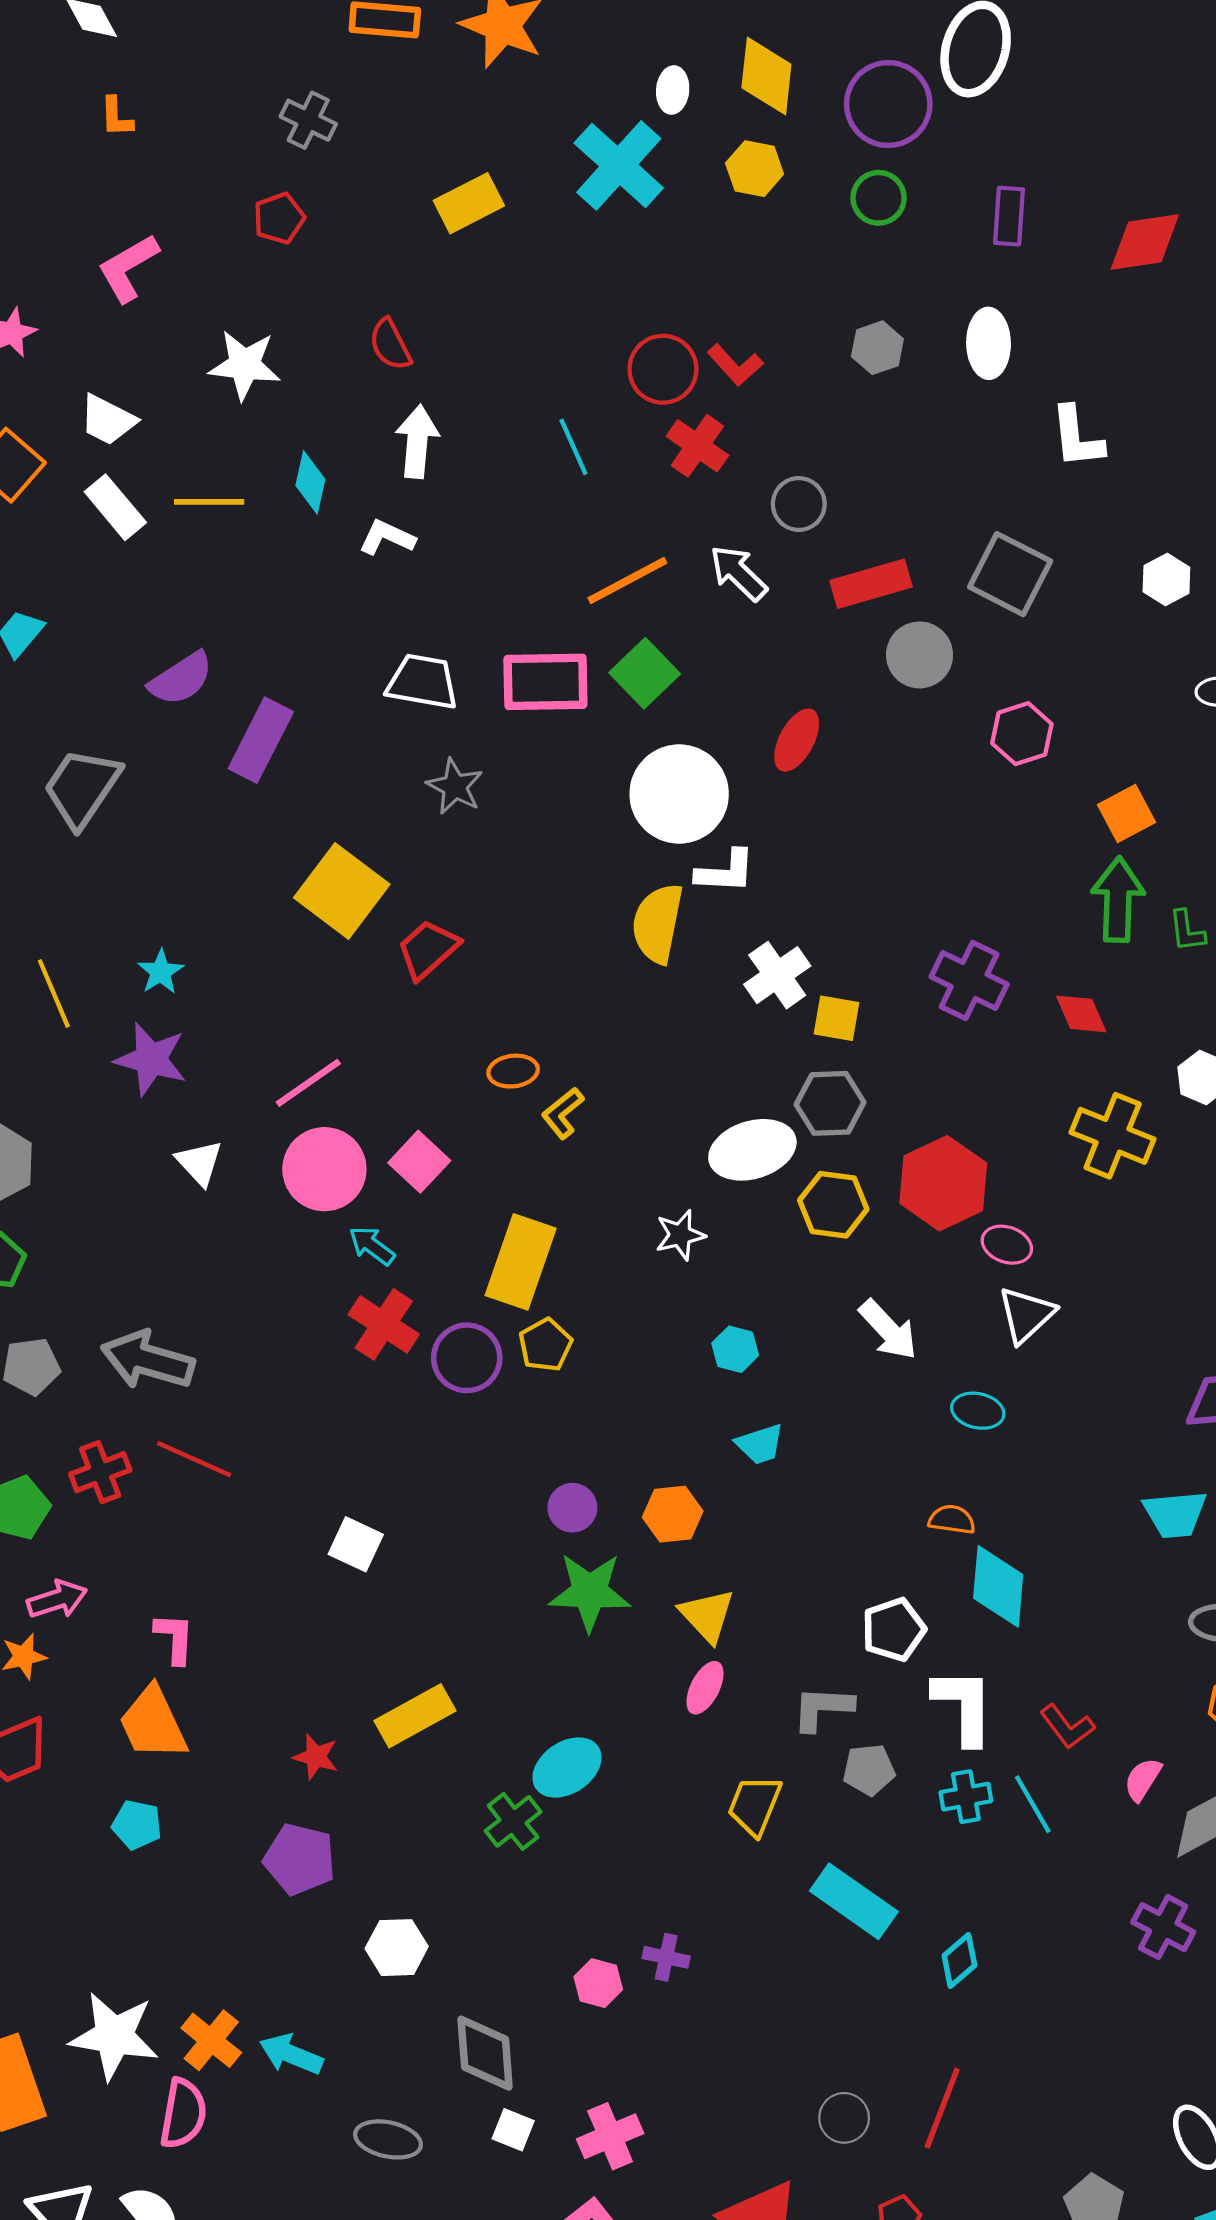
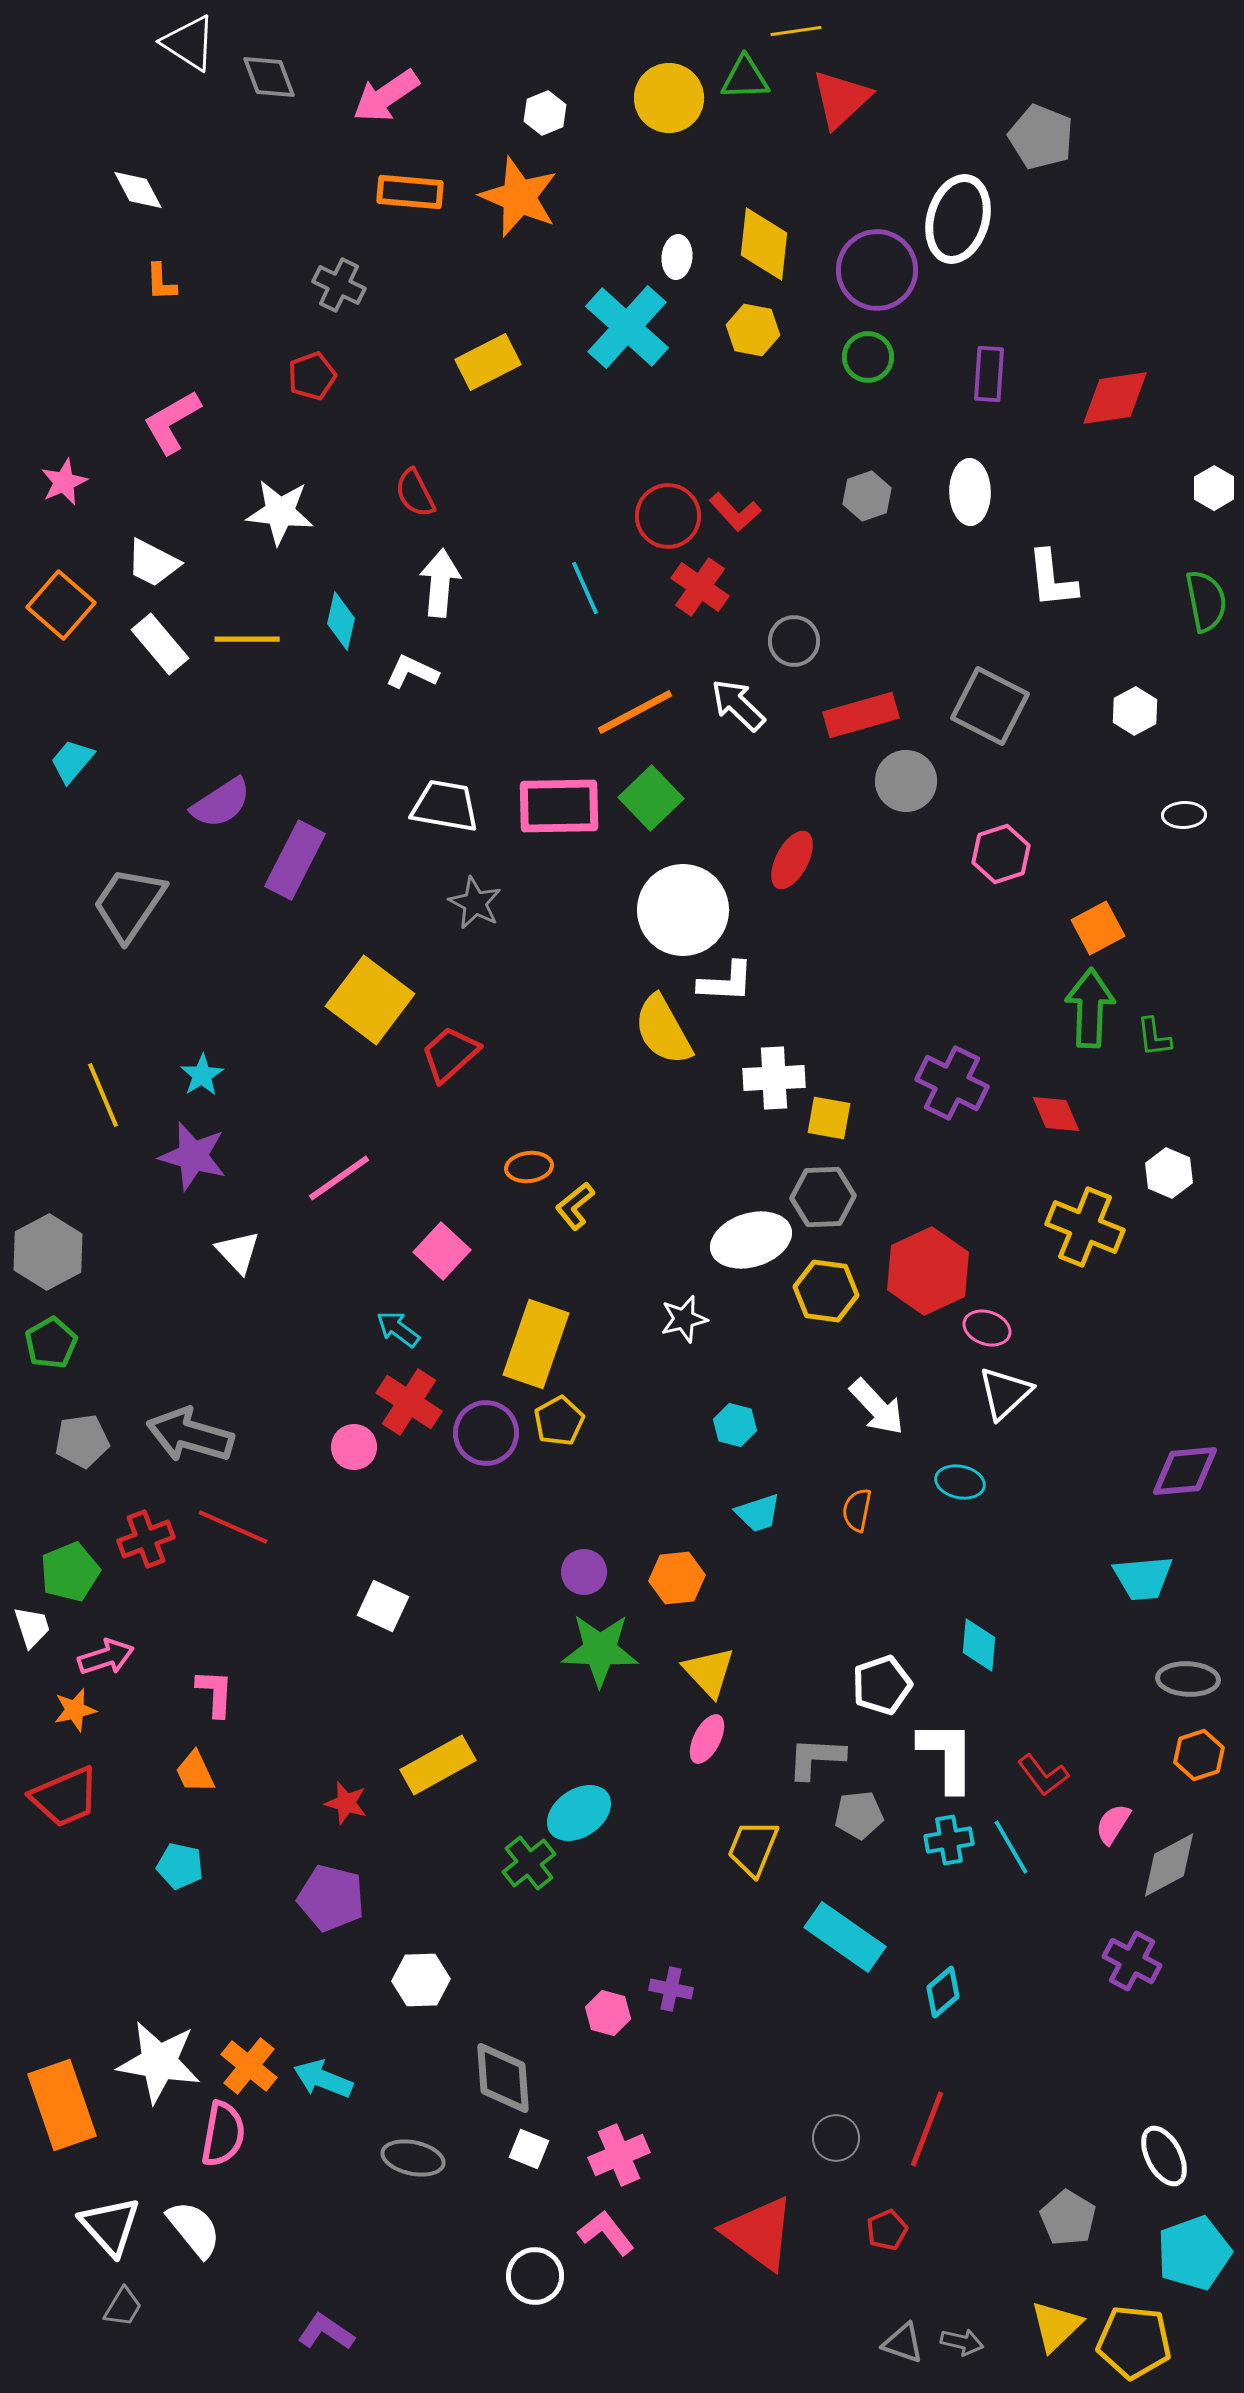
yellow semicircle: (658, 923) -> (663, 1030), turned -40
white cross: (777, 975) -> (774, 1078), turned 32
pink circle: (324, 1169) -> (354, 1447), moved, size x0.6
orange semicircle: (952, 1520) -> (857, 1510), moved, turned -87
cyan diamond: (998, 1586) -> (979, 1645), size x0.7
orange trapezoid: (153, 1723) -> (195, 1772), size x0.6

